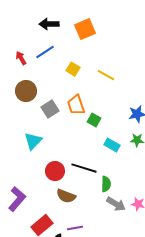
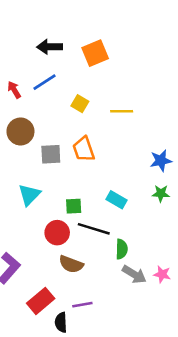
yellow line: (106, 75) -> (122, 111), turned -30
gray square: (50, 109) -> (51, 154), turned 30
green square: (94, 120) -> (74, 206), moved, turned -32
cyan rectangle: (112, 145) -> (117, 200), moved

